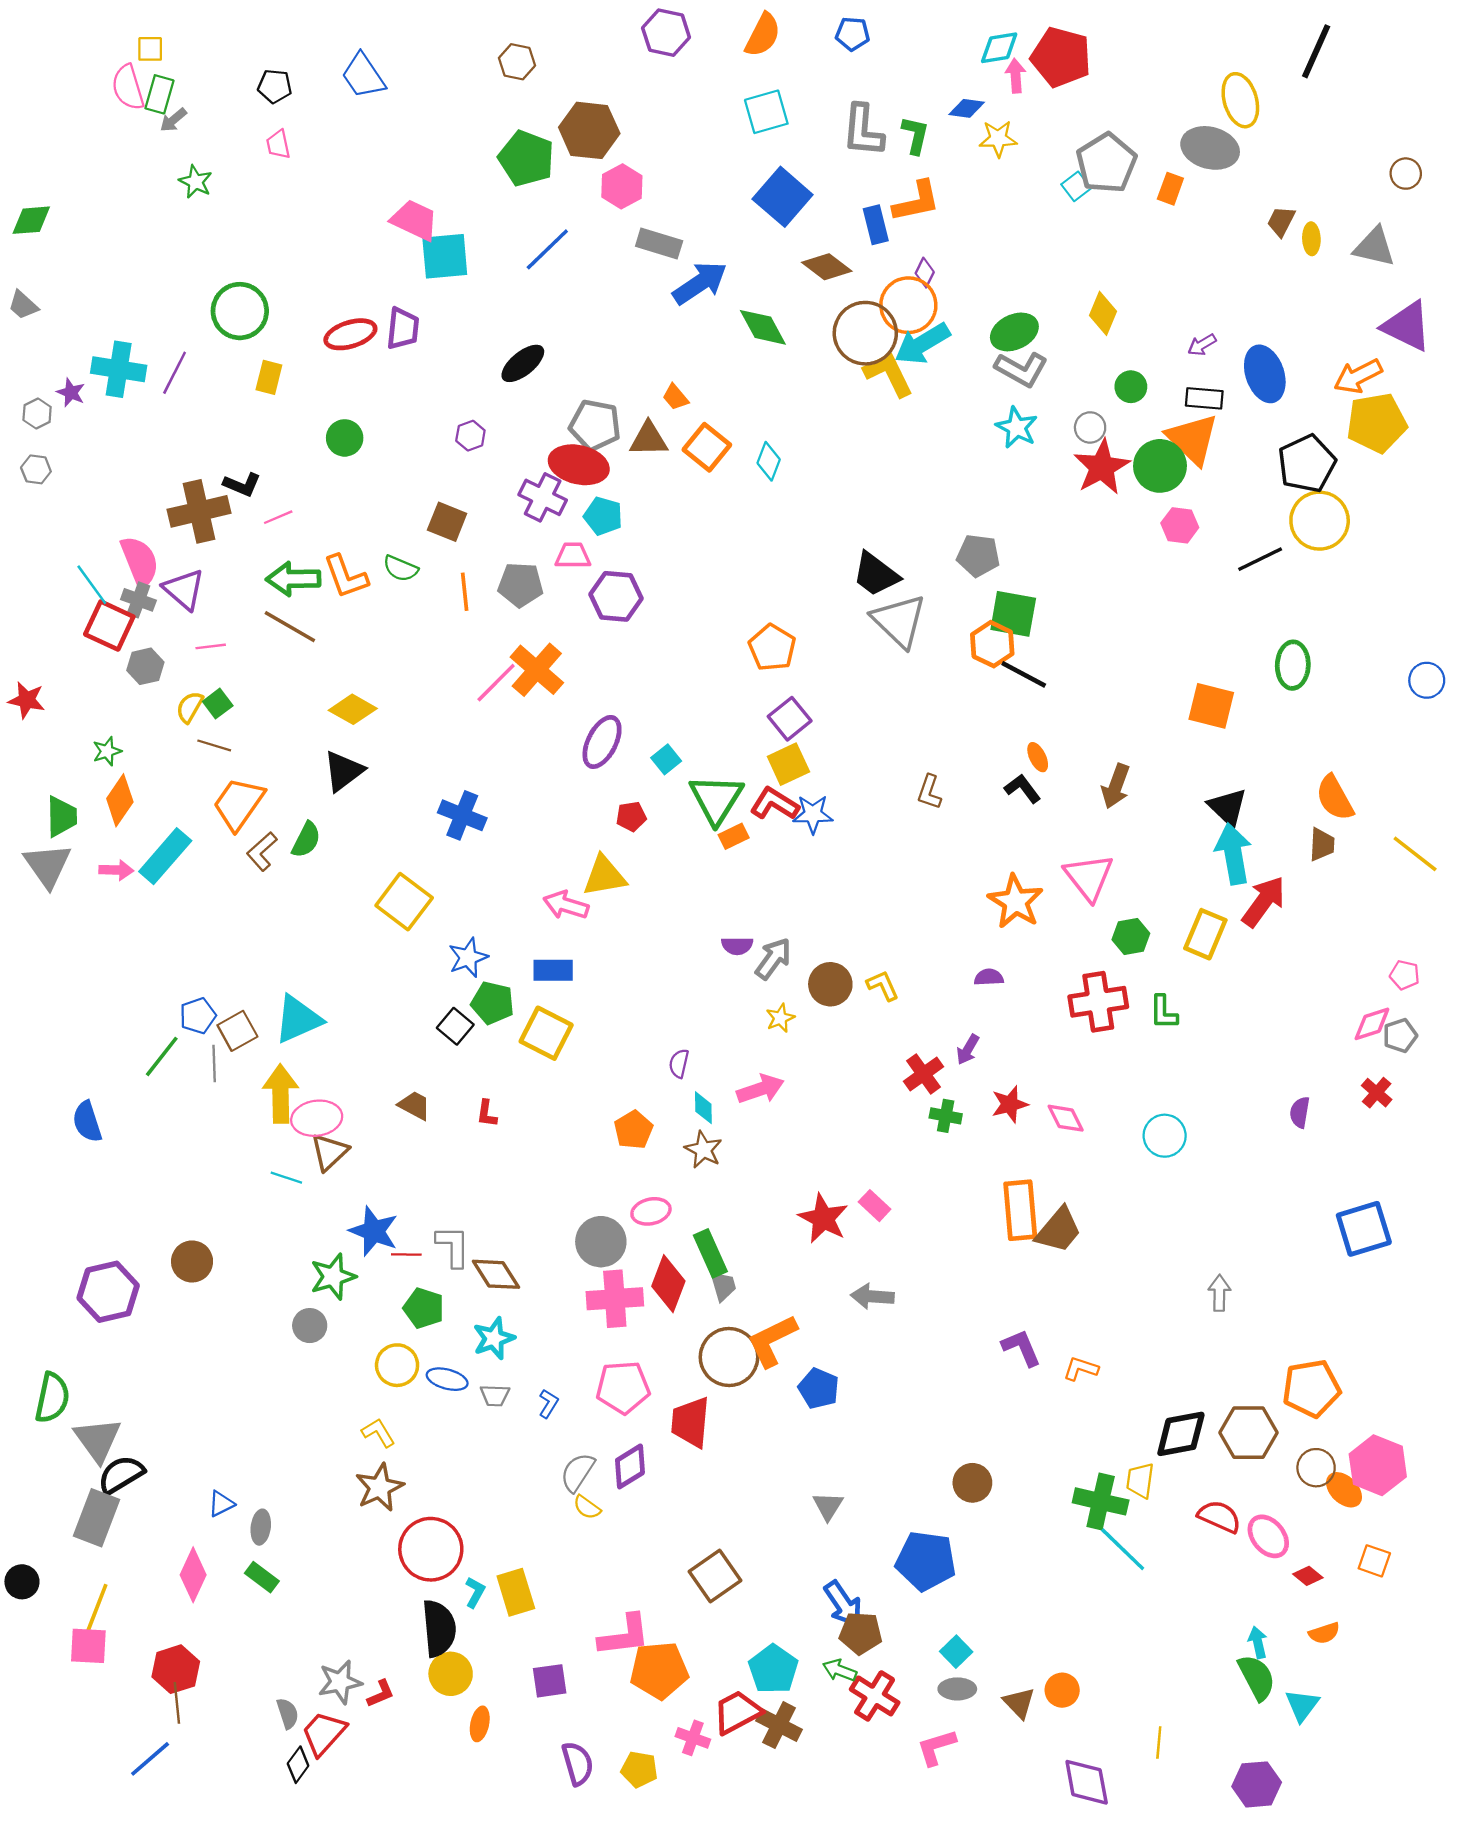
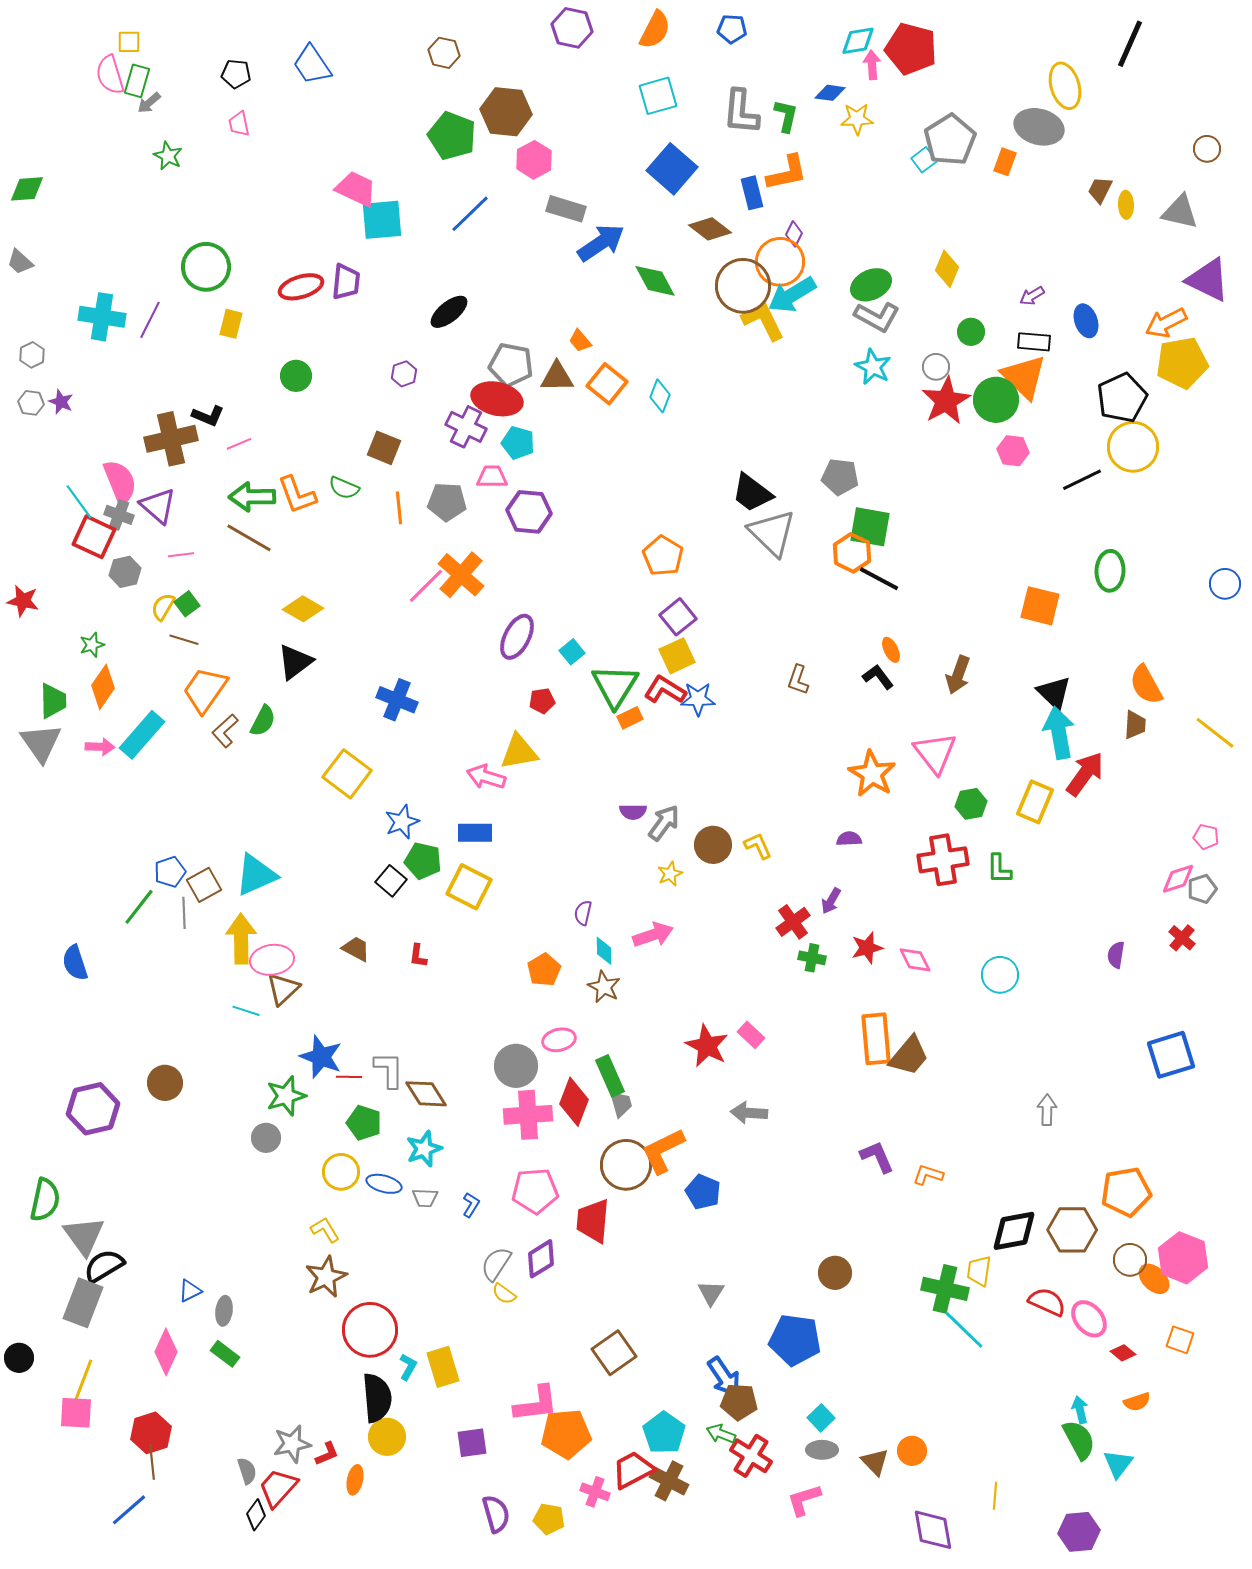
blue ellipse: (1265, 374) -> (1086, 321), size x0.7
purple star: (71, 393) -> (61, 402), moved
orange ellipse: (480, 1724) -> (355, 1480), moved

